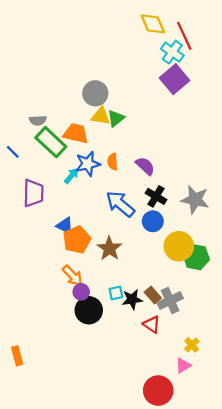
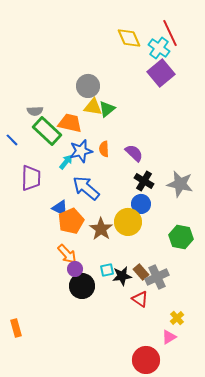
yellow diamond: (153, 24) -> (129, 38), moved
blue arrow: (120, 204) -> (86, 188), moved
yellow circle: (179, 246) -> (128, 222), moved

